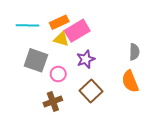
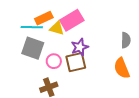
orange rectangle: (59, 22) -> (44, 18), moved
cyan line: (28, 25) -> (32, 27), moved
brown square: (91, 91) -> (76, 62), moved, turned 30

